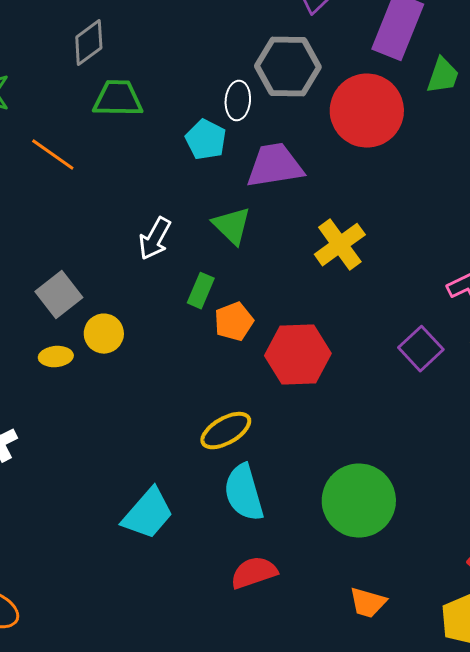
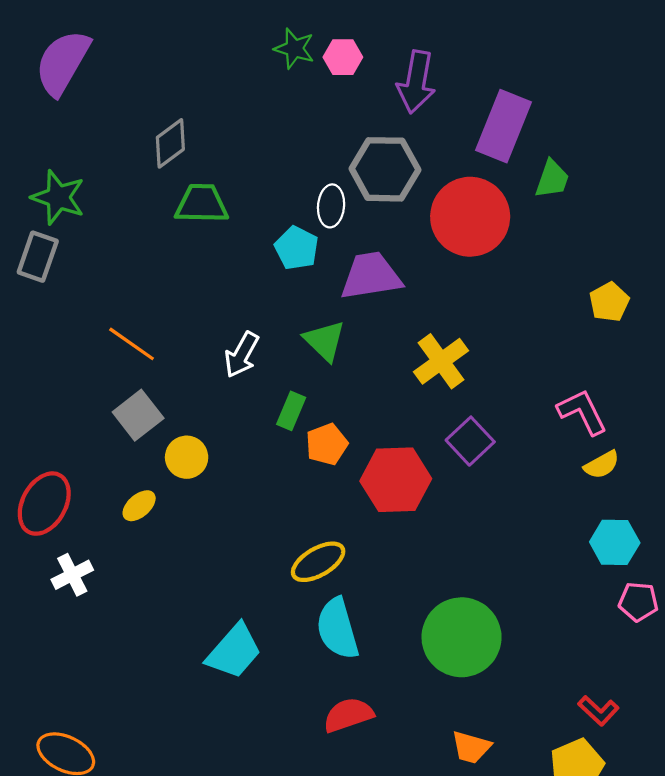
orange line: (53, 155) -> (132, 344), moved
purple square: (421, 349) -> (470, 441), moved
yellow ellipse: (56, 357) -> (139, 506), moved, turned -36

